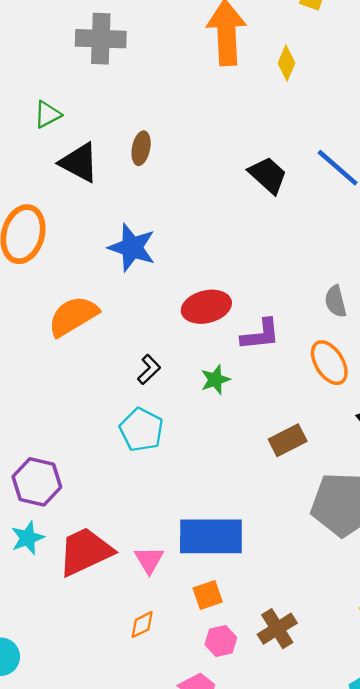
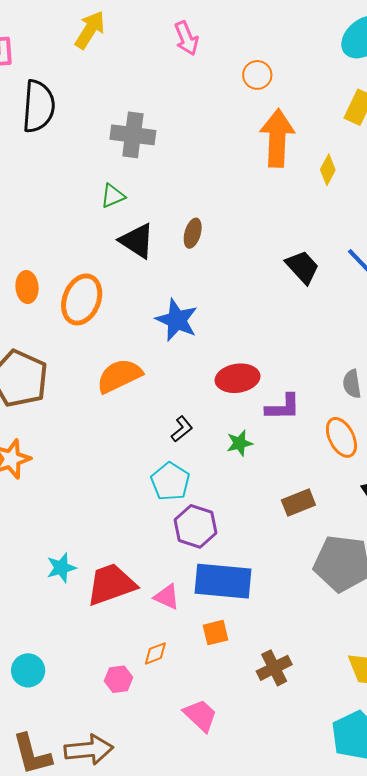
gray cross: (101, 39) -> (133, 135), moved
purple hexagon: (37, 482) -> (195, 526), moved
pink triangle: (149, 560) -> (167, 597), turned -40
pink hexagon: (221, 641) -> (119, 679), moved

